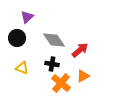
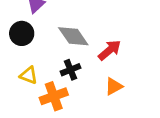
black cross: (52, 64) -> (71, 70), turned -32
orange cross: (61, 83) -> (54, 96), moved, turned 30

